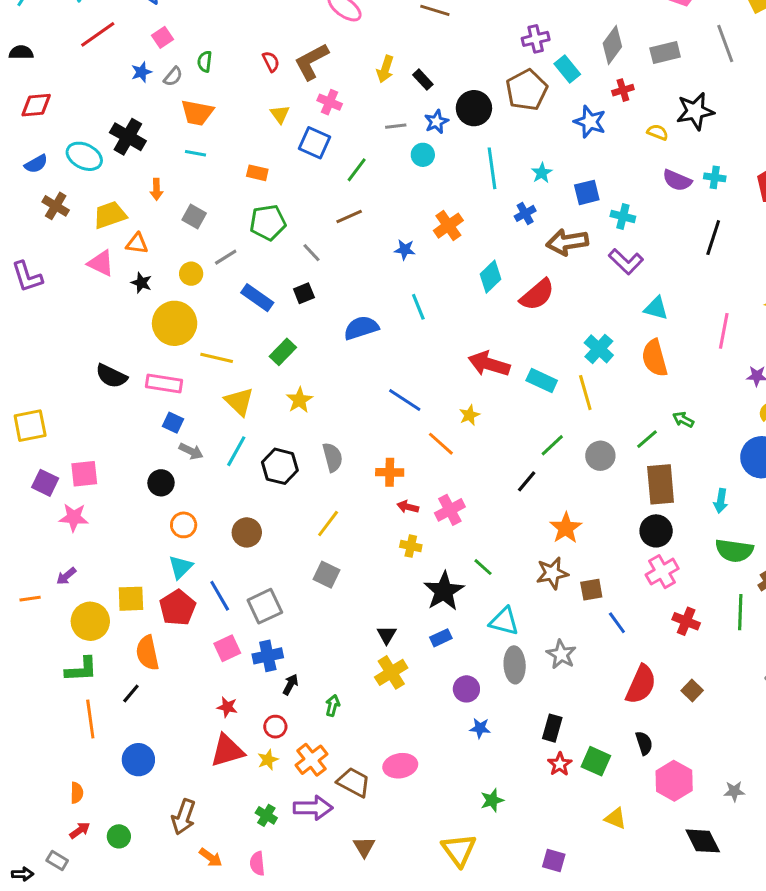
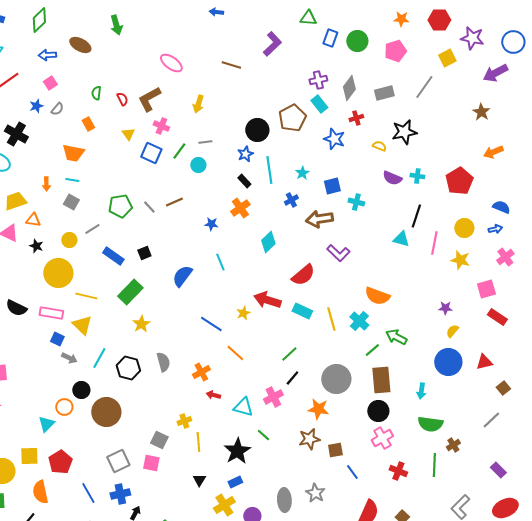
purple cross: (536, 39) -> (318, 80), moved
gray line: (725, 43) -> (424, 87), turned 55
green semicircle: (205, 62) -> (96, 93), moved
black rectangle: (423, 80) -> (244, 181), moved
orange trapezoid: (197, 113) -> (73, 153), moved
blue star: (436, 122) -> (245, 154), moved
black cross: (128, 137) -> (16, 134), moved
cyan line: (196, 153) -> (72, 180), moved
cyan circle: (423, 155) -> (198, 165), moved
green line: (357, 170) -> (179, 151), moved
orange rectangle: (257, 173) -> (88, 124), moved, turned 48
gray line: (311, 253) -> (149, 207), moved
purple L-shape: (626, 262) -> (338, 253), moved
red semicircle: (537, 295) -> (303, 275), moved
cyan triangle: (656, 308) -> (401, 239), moved
blue semicircle: (361, 328) -> (182, 276), turned -35
pink line: (724, 331) -> (434, 243), moved
cyan cross: (599, 349) -> (359, 321), moved
green rectangle: (283, 352) -> (130, 292), size x1.4
orange semicircle: (655, 358) -> (377, 296), turned -55
yellow triangle: (239, 402) -> (82, 325), moved
yellow star: (469, 415) -> (243, 313), moved
green arrow: (683, 420) -> (396, 337), size x1.5
green line: (552, 445) -> (289, 354), moved
gray circle: (600, 456) -> (336, 379), moved, size x1.5
orange cross: (390, 472) -> (201, 372), turned -30
black circle: (161, 483) -> (81, 390), moved
pink cross: (450, 510) -> (273, 397), moved
yellow line: (328, 523) -> (198, 442), moved, turned -42
orange star: (566, 528) -> (318, 409), turned -30
brown circle: (247, 532) -> (106, 412), size x1.5
yellow cross: (411, 546) -> (184, 421), moved, turned -32
cyan triangle: (181, 567) -> (46, 424), moved
blue line: (220, 596) -> (88, 493), moved
cyan triangle: (504, 621) -> (243, 407), moved
pink square: (227, 648) -> (151, 463), moved, turned 36
yellow cross: (391, 672) -> (224, 505), moved

